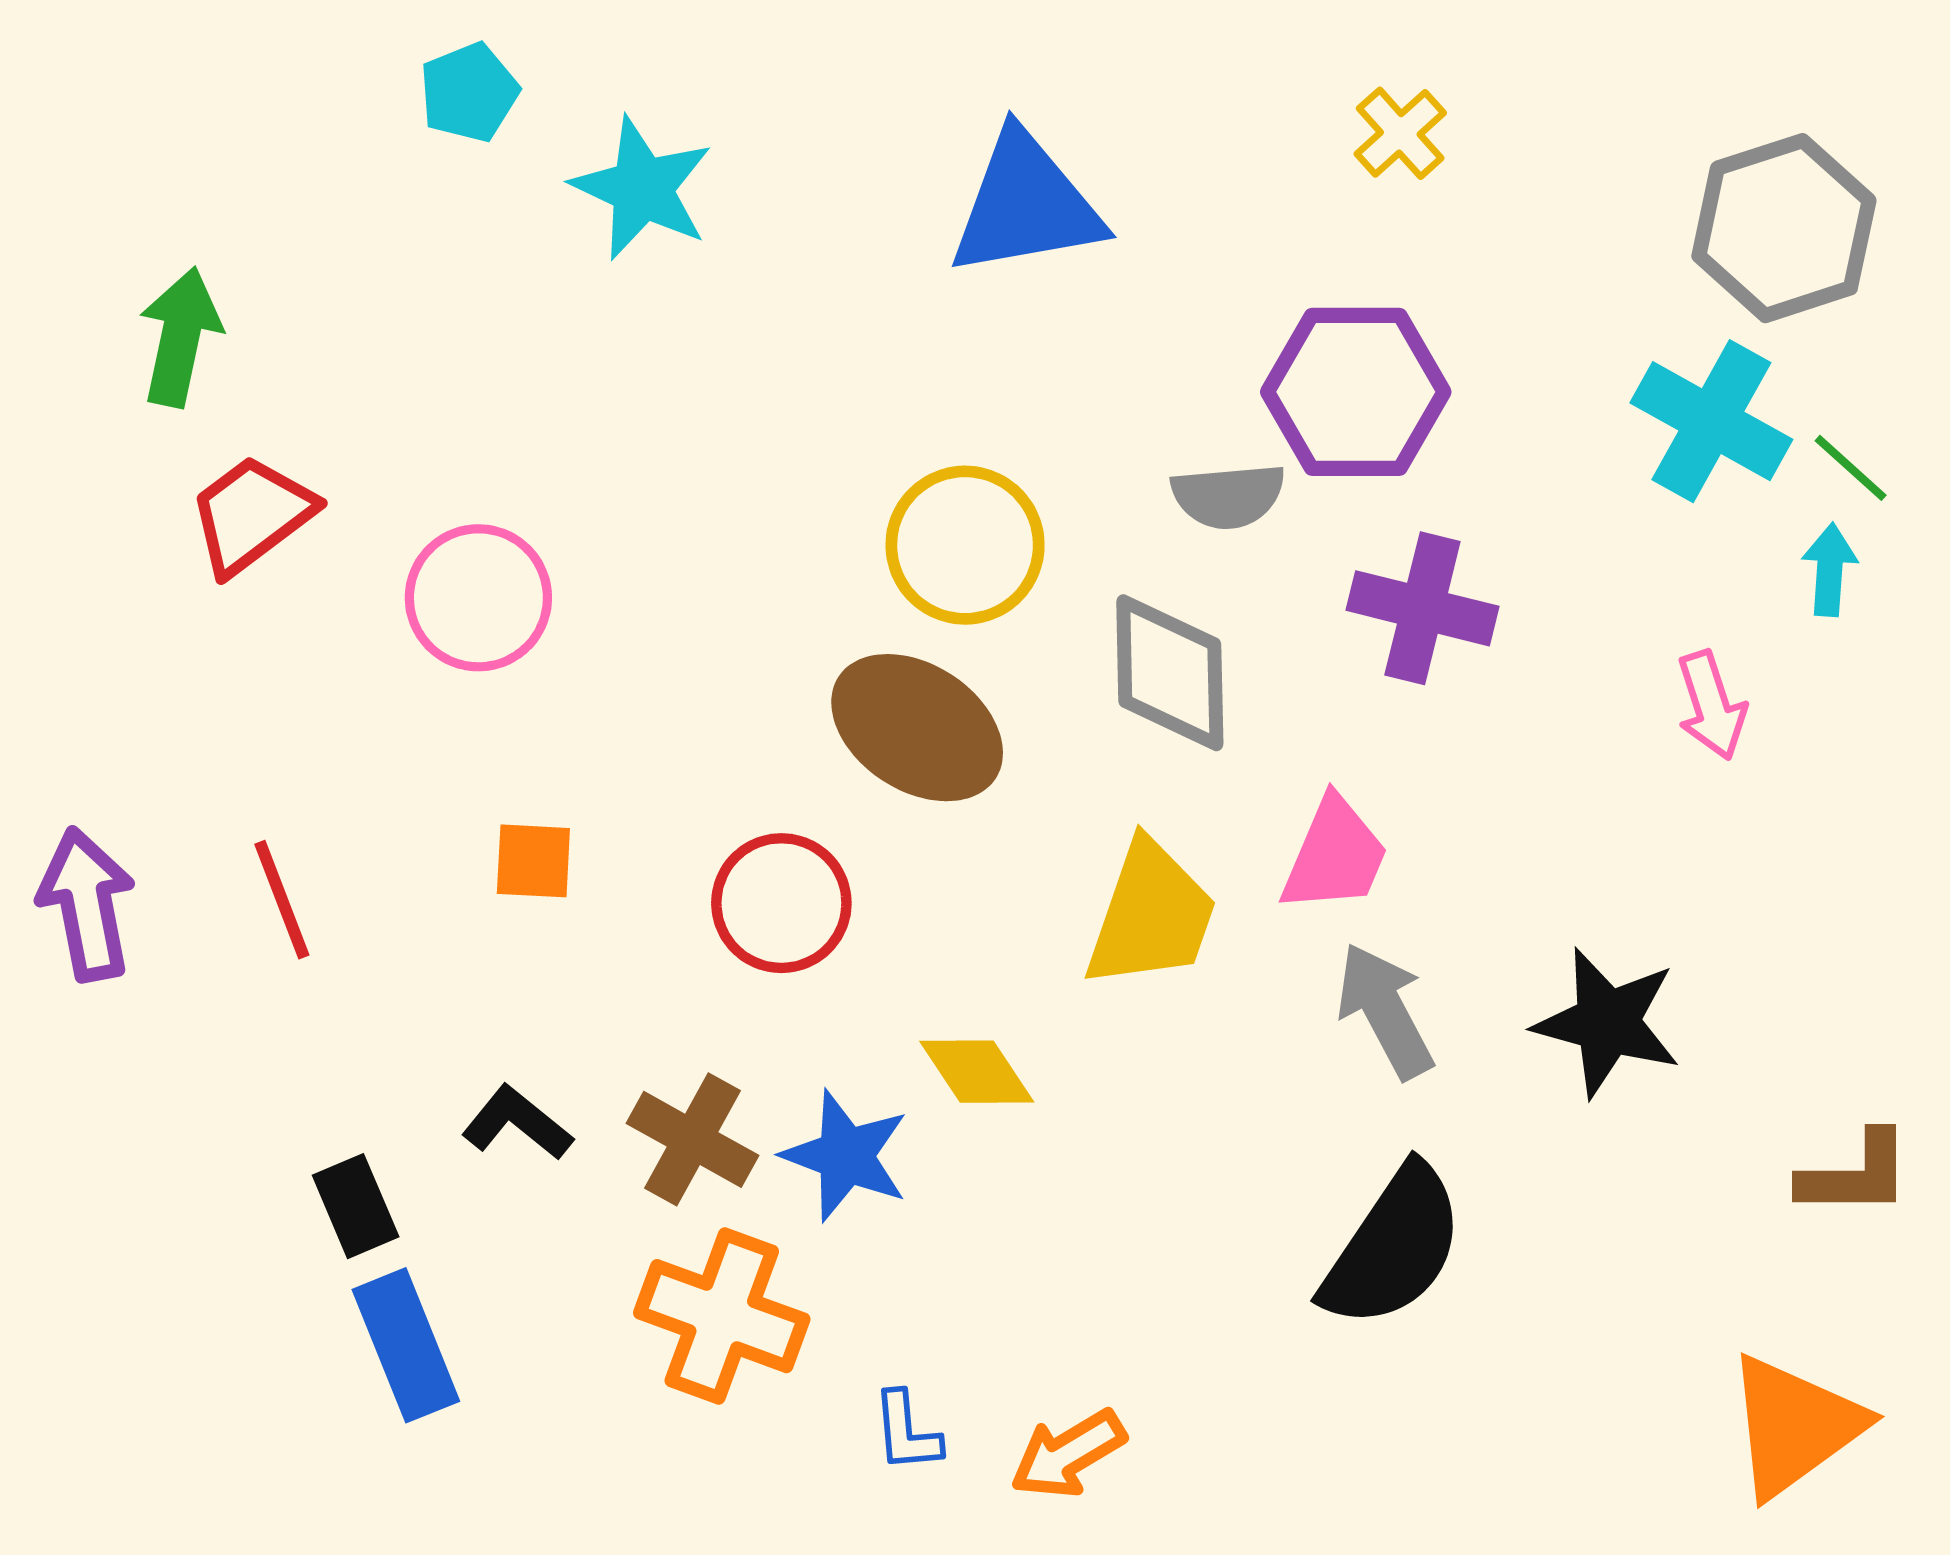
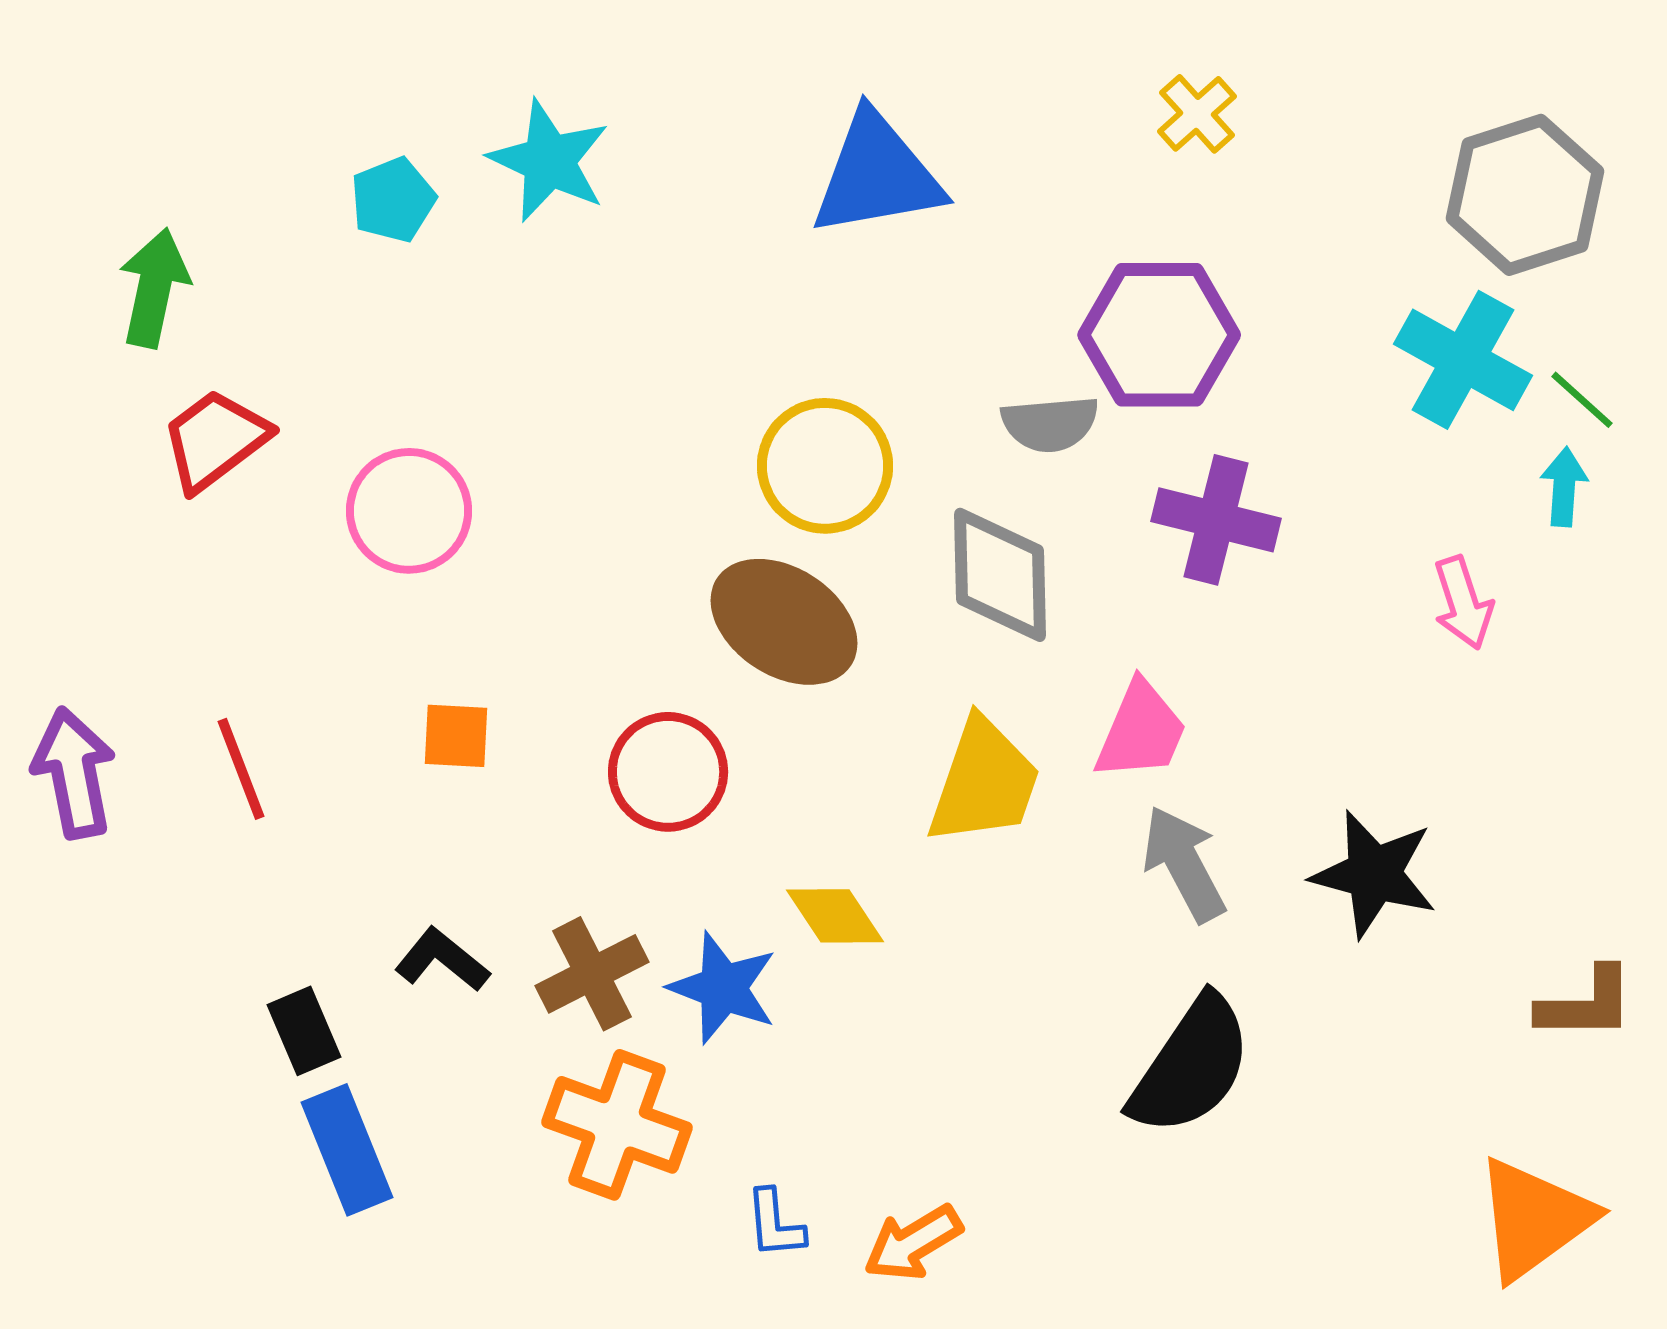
cyan pentagon: (469, 92) -> (393, 200), moved
brown cross: (692, 1139) -> (592, 974), turned 34

